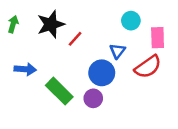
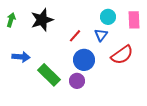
pink rectangle: (158, 38) -> (134, 20), moved
red line: (75, 39) -> (75, 36), moved
blue triangle: (118, 51) -> (101, 35), moved

